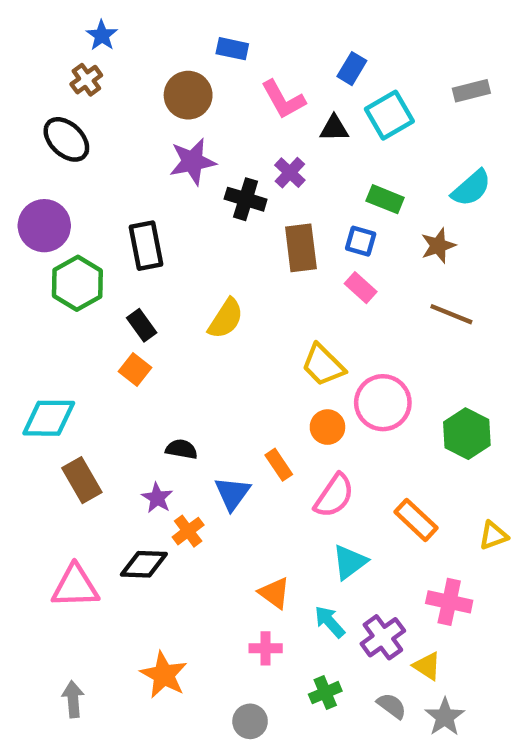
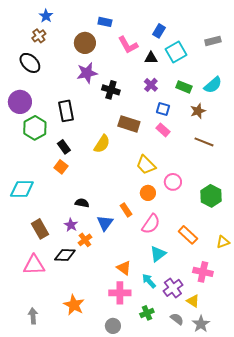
purple cross: (290, 173) -> (151, 85), moved
green rectangle: (385, 199) -> (184, 87), moved
brown rectangle: (301, 248) -> (129, 124), moved, turned -65
pink circle: (383, 403) -> (173, 182), size x0.7
brown rectangle: (82, 480) -> (40, 229), moved
pink cross: (266, 648) -> (120, 293), size x1.5

